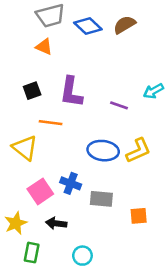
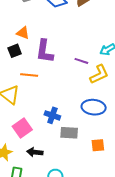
orange triangle: (44, 47) -> (23, 33), moved
blue ellipse: (103, 151) -> (94, 107), moved
yellow L-shape: (138, 151) -> (99, 74), moved
blue cross: (71, 183) -> (52, 115), moved

